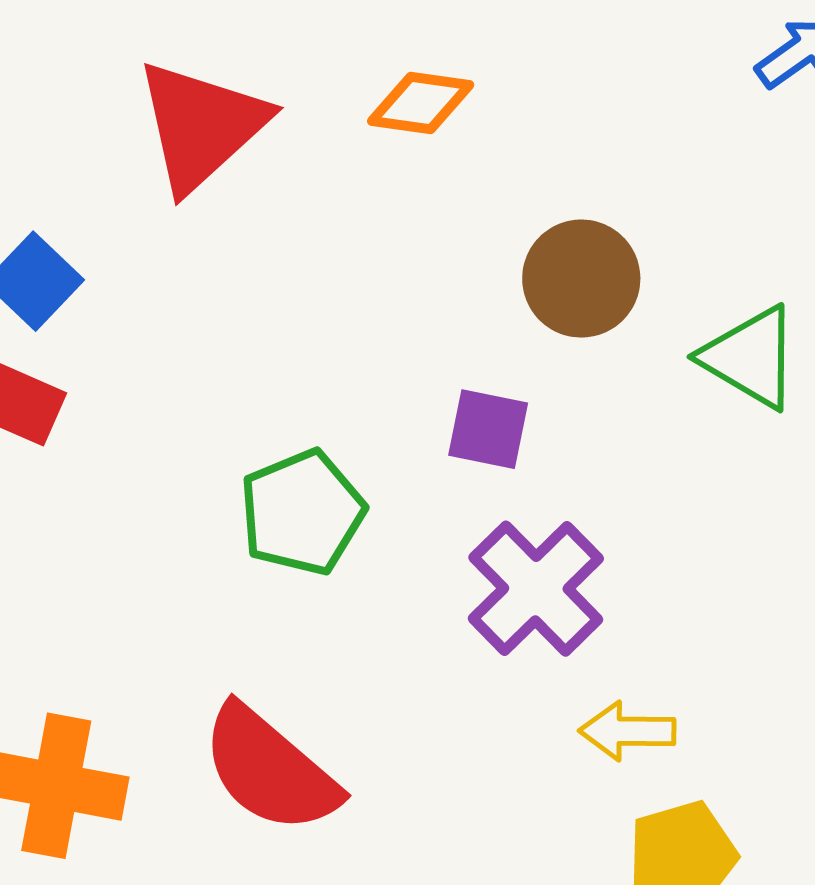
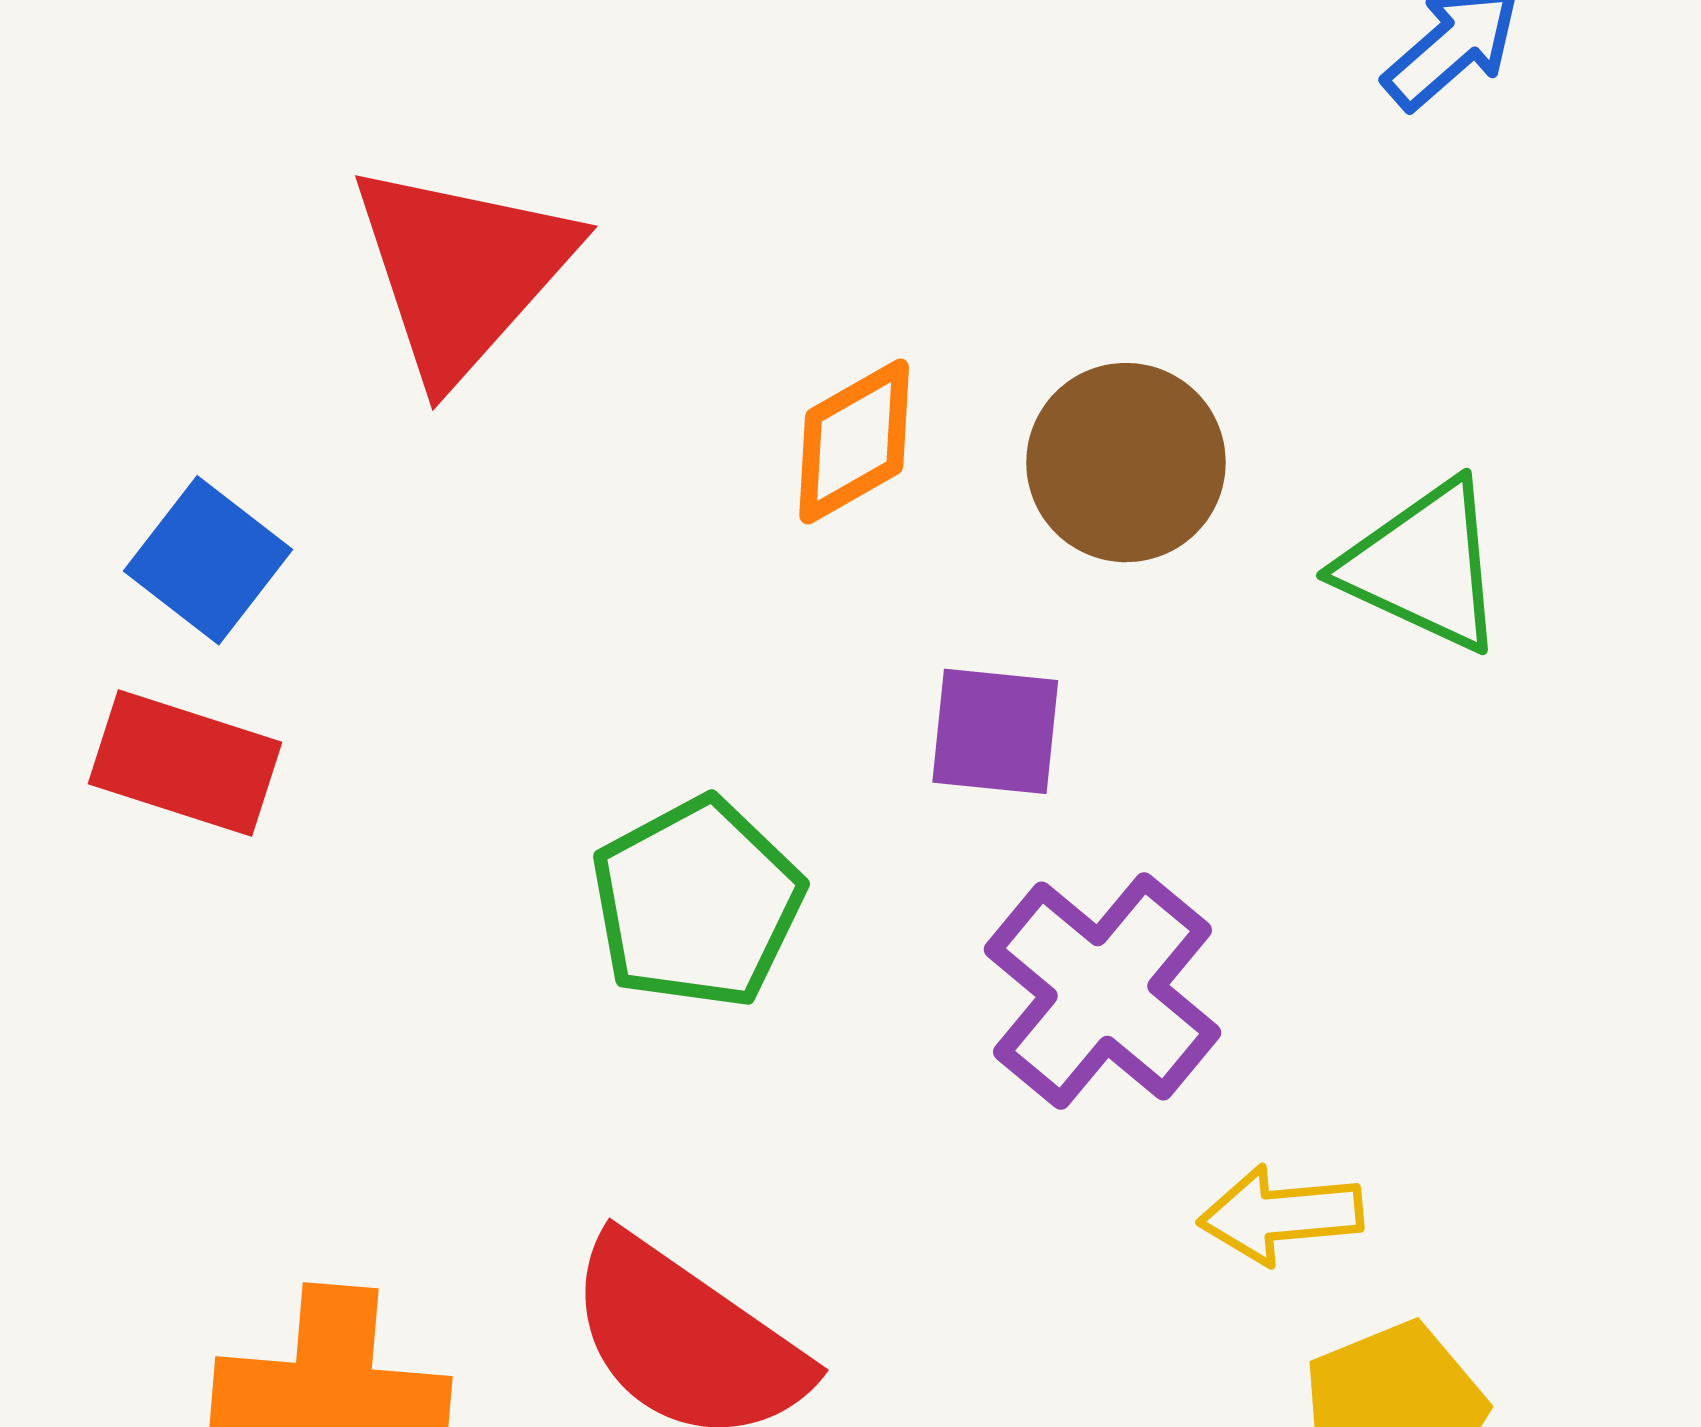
orange diamond: (421, 103) -> (854, 442), moved, turned -32

